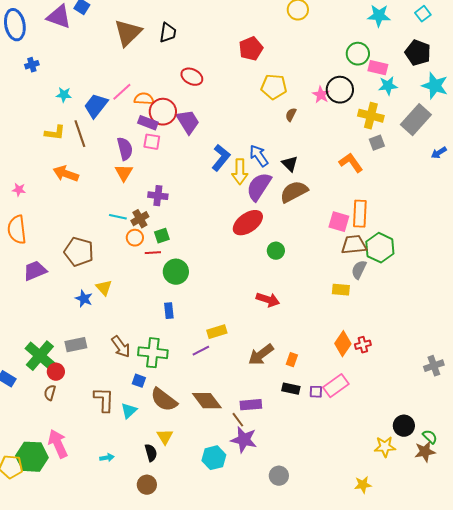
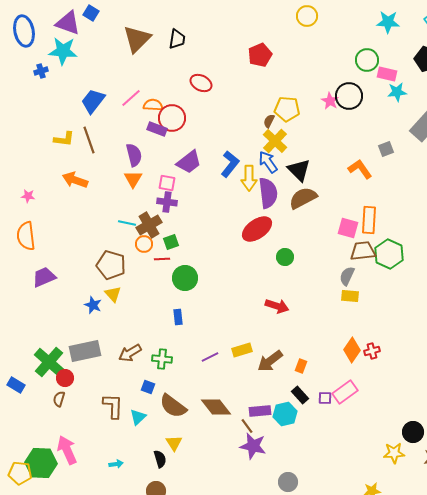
yellow pentagon: (274, 87) -> (287, 109), moved
cyan star: (64, 95) -> (63, 51), moved, size x1.8
blue trapezoid: (96, 106) -> (93, 101), moved
brown semicircle: (291, 115) -> (269, 121), moved
yellow cross: (371, 116) -> (275, 141), moved, turned 30
purple trapezoid: (188, 122) -> (189, 162), moved, turned 84
pink square: (152, 142) -> (167, 183), moved
black triangle: (290, 164) -> (299, 170), size x1.4
purple semicircle: (259, 187) -> (268, 193), turned 140
brown cross: (140, 219) -> (149, 225), size x1.4
brown pentagon: (79, 252) -> (111, 265), moved
gray semicircle: (359, 270) -> (347, 276), moved
yellow rectangle: (217, 332) -> (242, 350), moved
gray rectangle: (76, 345) -> (85, 351), size x1.4
brown arrow: (121, 347) -> (130, 353), turned 95
green cross: (153, 353) -> (162, 359), size x0.7
black rectangle: (291, 389) -> (300, 395), turned 36
cyan hexagon: (214, 458) -> (285, 414), moved

